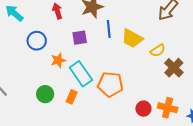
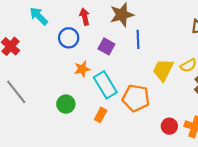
purple square: (80, 38) -> (106, 46), turned 35
yellow trapezoid: (132, 38) -> (163, 70), moved, turned 85
blue circle: (37, 41) -> (69, 38), moved
orange rectangle: (72, 97) -> (101, 115), moved

